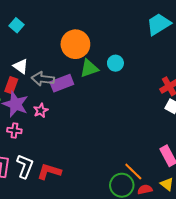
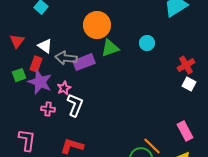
cyan circle: (115, 63) -> (147, 43), moved
pink cross: (14, 130) -> (48, 109), moved
white L-shape: (25, 166) -> (75, 105), moved

